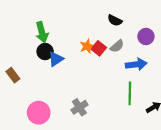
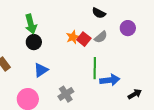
blue triangle: (56, 59) -> (41, 70), moved
blue arrow: (136, 64) -> (110, 80), moved
green line: (130, 93) -> (95, 68), moved

